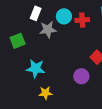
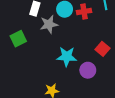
cyan star: (36, 69) -> (67, 57), moved

